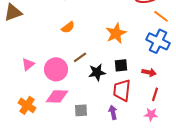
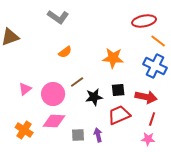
orange star: (116, 33) -> (113, 58), turned 30
red arrow: (149, 72) -> (146, 97), size x1.5
red trapezoid: (122, 90) -> (119, 115), turned 60
purple arrow: (113, 112) -> (98, 135), moved

